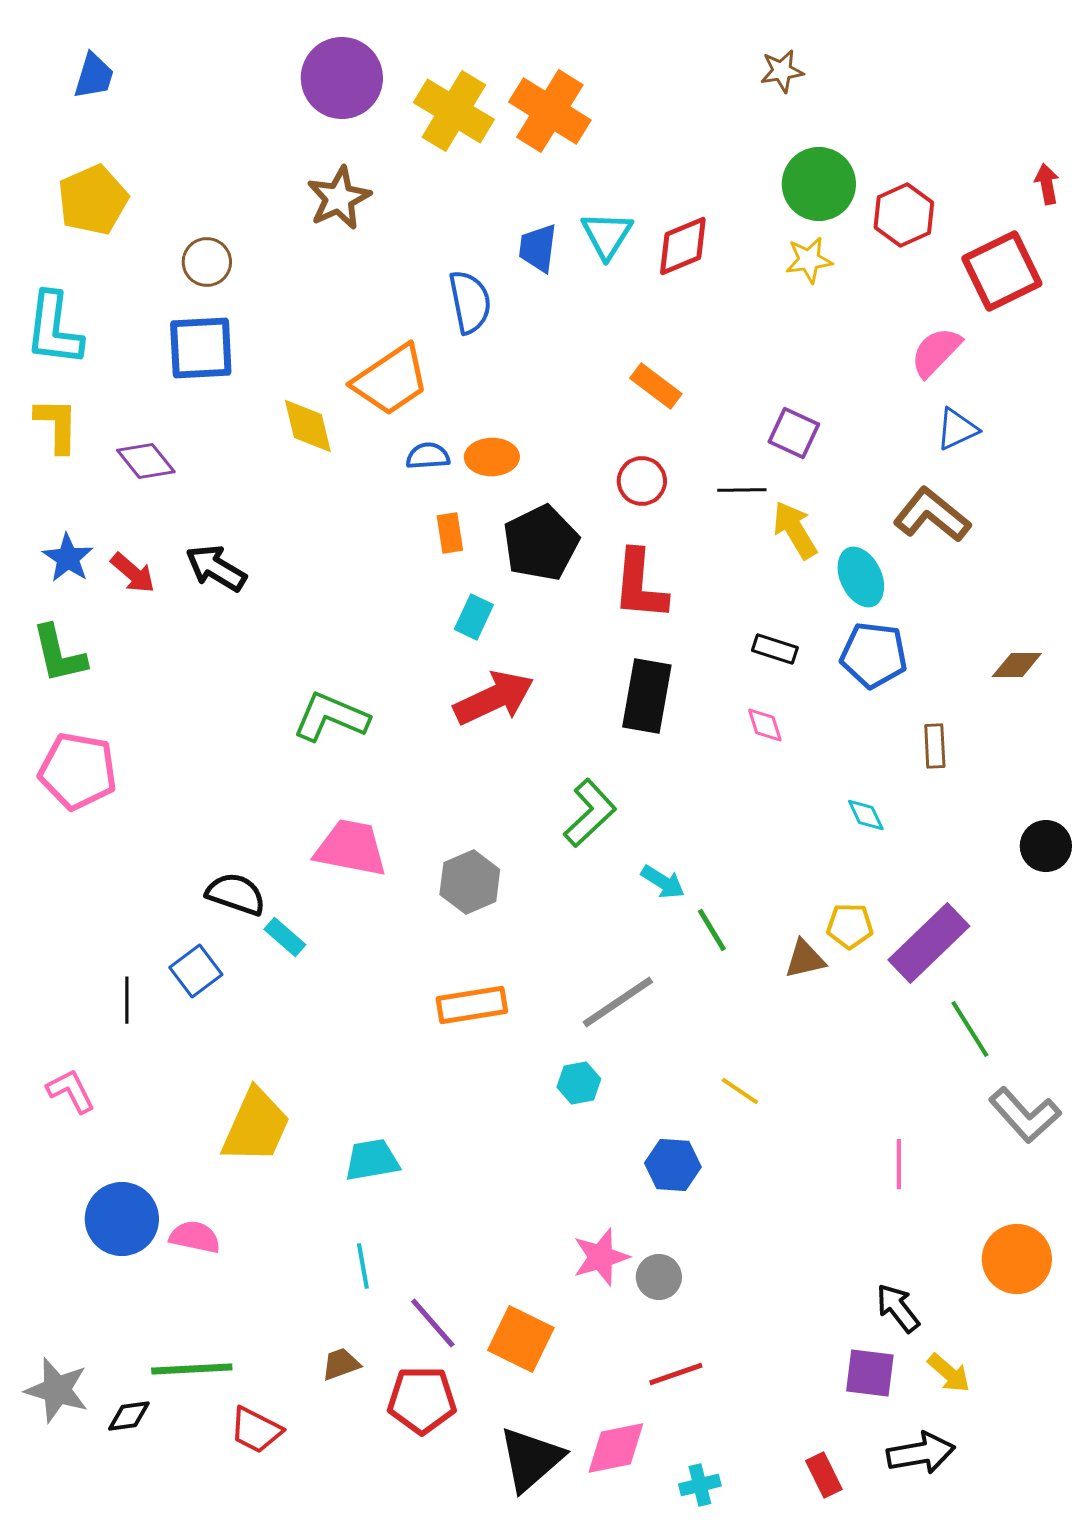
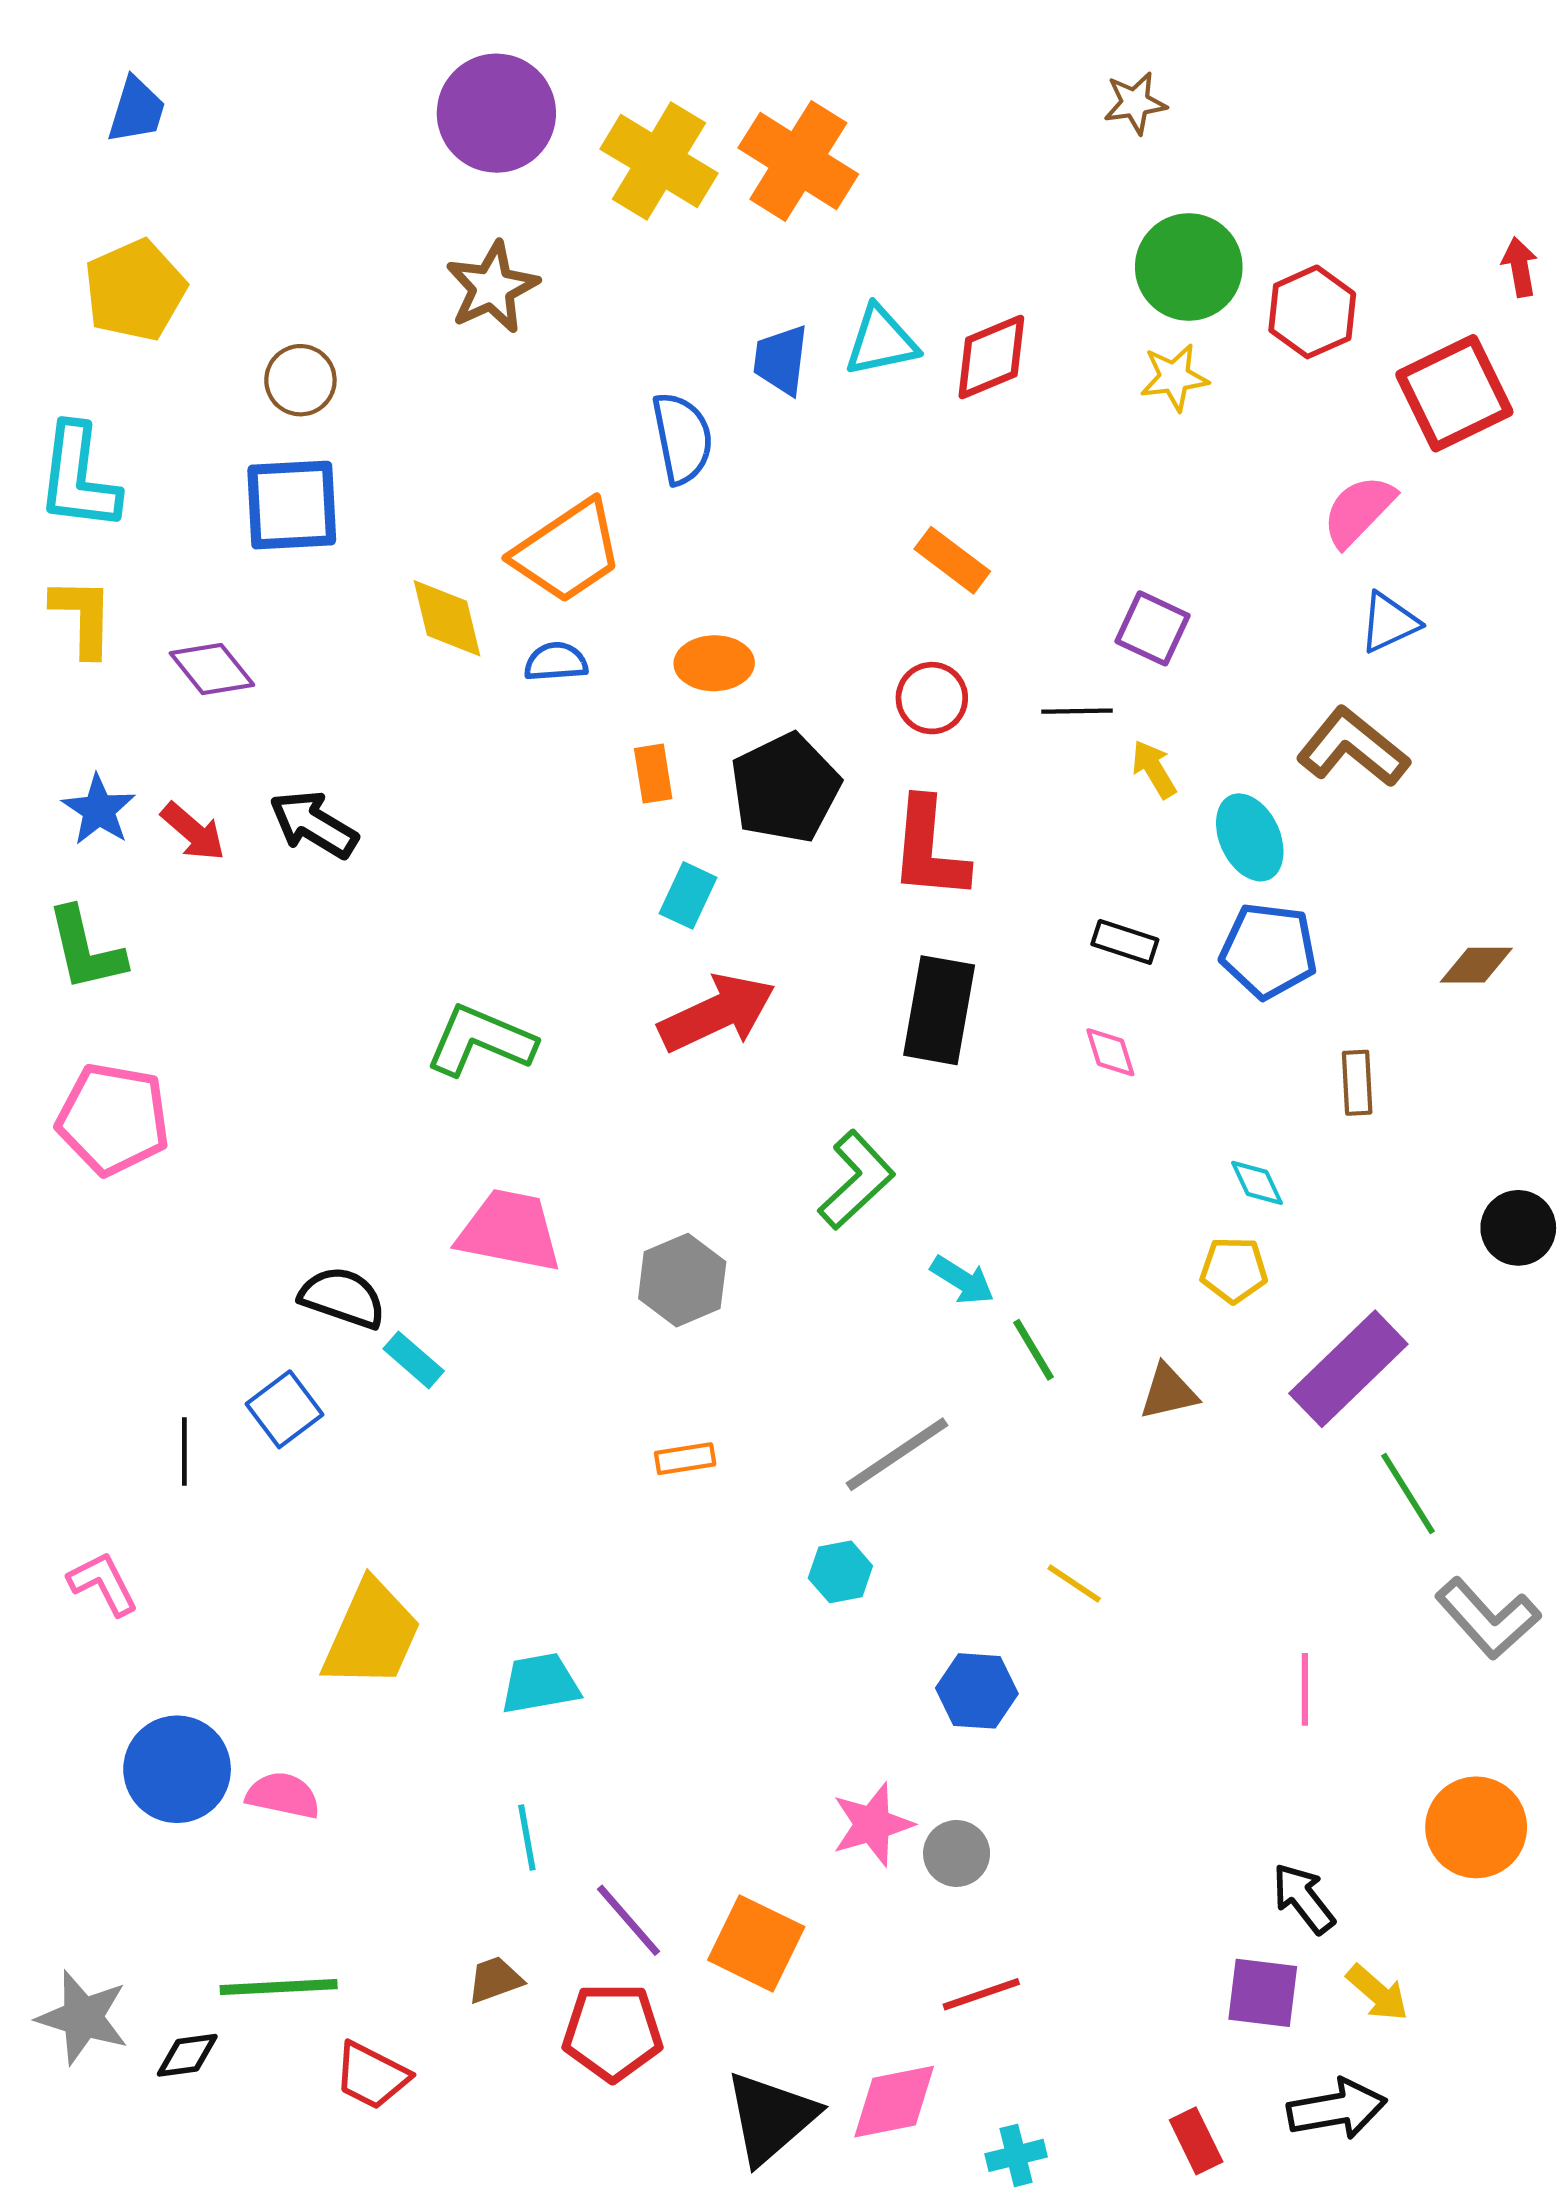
cyan triangle: (607, 235) -> (881, 341), turned 46
blue semicircle: (428, 456) -> (556, 662), moved
yellow arrow: (795, 530) -> (1154, 769), size x0.7
yellow pentagon: (850, 926) -> (1234, 1270), moved
orange rectangle: (472, 1005) -> (685, 1459), size x0.6

